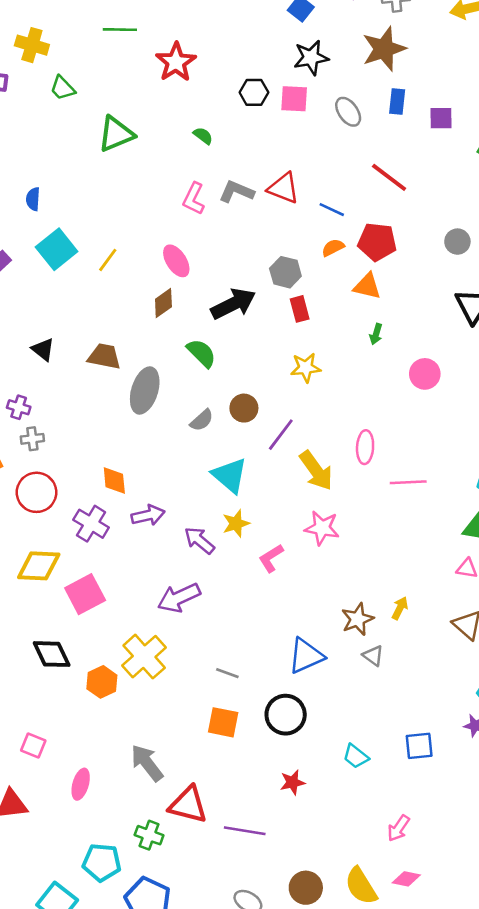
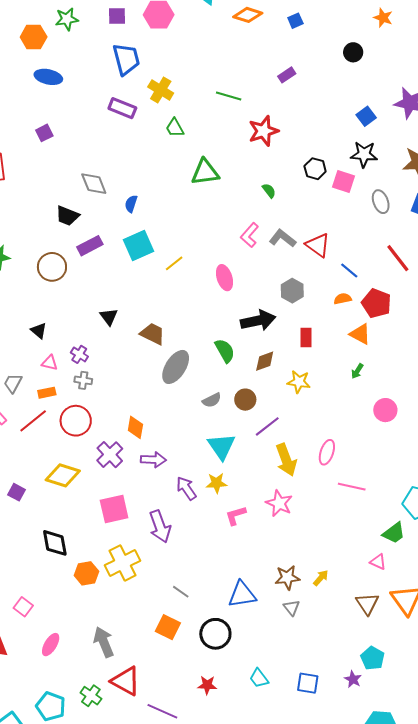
gray hexagon: (285, 272) -> (292, 291), moved
brown diamond: (163, 303) -> (265, 361), moved
pink square: (85, 594) -> (114, 509), moved
purple arrow: (179, 598) -> (160, 527), turned -100

